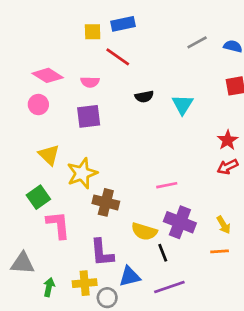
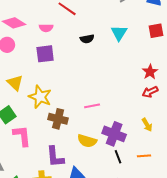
cyan triangle: (183, 105) -> (119, 33), moved
yellow star: (82, 173) -> (40, 97), turned -30
pink line: (167, 185) -> (92, 106), moved
yellow arrow: (224, 225) -> (147, 125), moved
black line: (163, 253) -> (118, 157), moved

